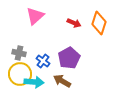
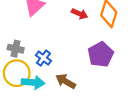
purple pentagon: (69, 58) -> (101, 55), moved

